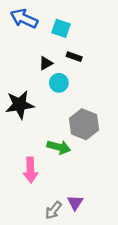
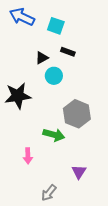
pink arrow: (31, 170) -> (28, 156), size x0.7
purple triangle: (75, 203) -> (79, 172), moved

